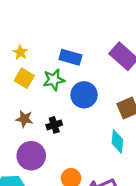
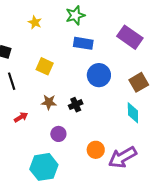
yellow star: (20, 52) -> (35, 22), moved
green star: (54, 80) -> (75, 15), moved
purple circle: (31, 156) -> (58, 134), size x0.6

